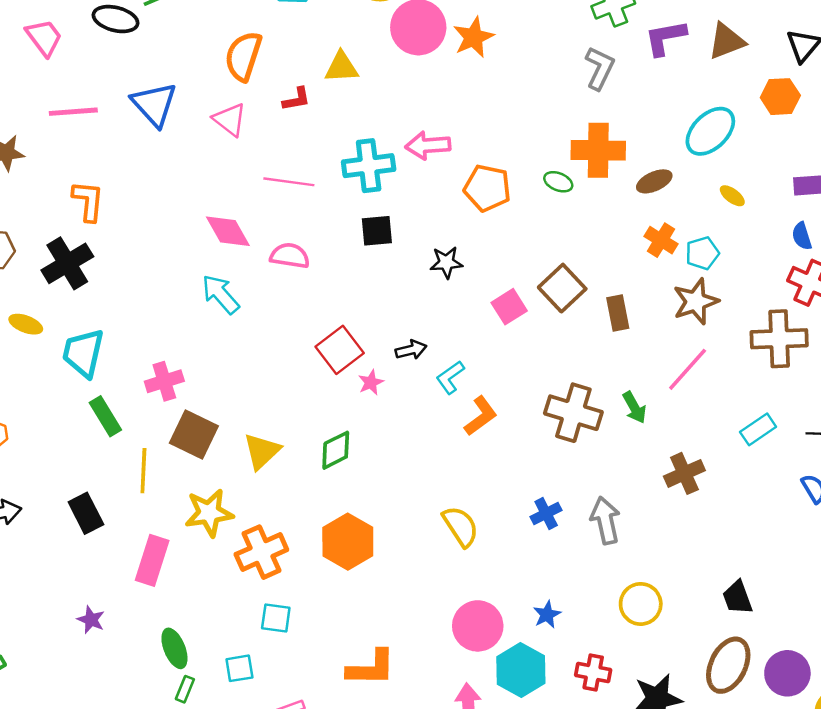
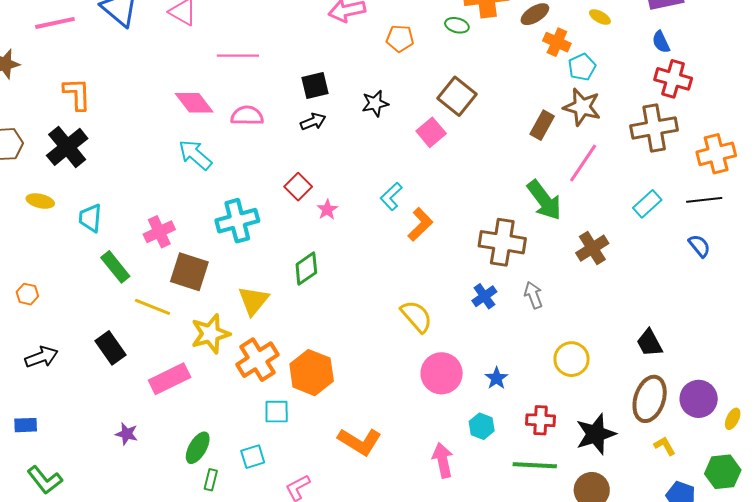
cyan cross: (369, 166) -> (237, 221), moved
orange pentagon: (487, 188) -> (400, 38), size x0.7
orange cross: (661, 240) -> (557, 42), moved
brown square: (562, 288) -> (457, 96), moved
brown star: (696, 301) -> (582, 107), turned -30
brown rectangle: (618, 313) -> (542, 125), moved, turned 48
red square: (340, 350) -> (298, 187), size x0.7
black arrow: (411, 350) -> (313, 122), moved
cyan trapezoid: (83, 353) -> (90, 218), size x0.7
green arrow: (634, 407) -> (544, 200), size x1.6
brown cross: (573, 413) -> (502, 242), moved
yellow triangle: (262, 451) -> (253, 301), moved
yellow line: (143, 471) -> (152, 307), turned -63
gray arrow: (605, 520) -> (533, 295), size x0.7
orange hexagon: (348, 542) -> (312, 373), moved
pink rectangle: (152, 560) -> (170, 379), turned 54
pink circle: (478, 626) -> (442, 373), moved
green ellipse: (174, 648) -> (198, 448), turned 60
orange L-shape: (371, 668) -> (360, 441), turned 39
cyan hexagon: (521, 670) -> (482, 426), size x0.6

